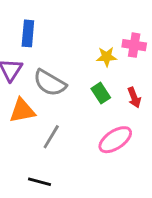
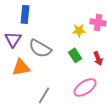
gray line: (51, 137) -> (44, 95), moved

